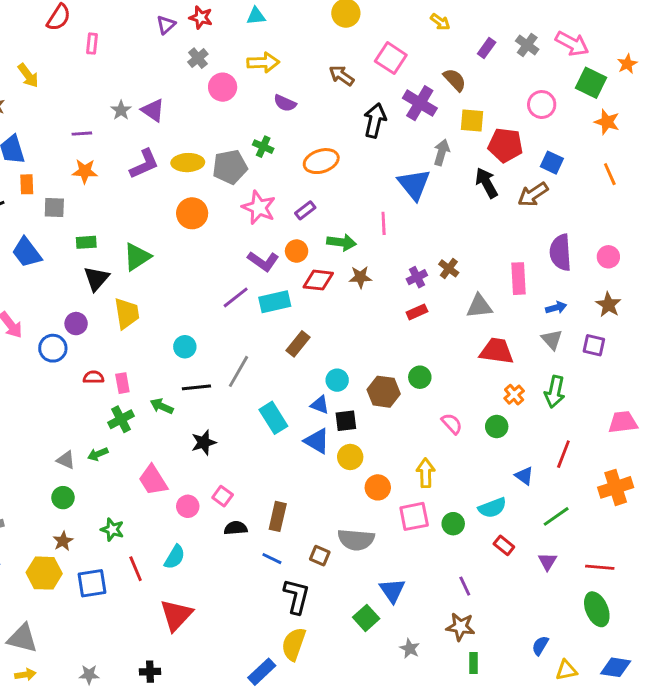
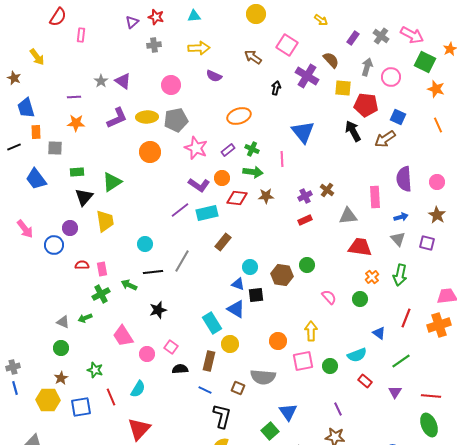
gray cross: (198, 58) -> (154, 45), turned 32
pink circle: (223, 87) -> (171, 85), moved
black arrow: (375, 120) -> (276, 88), size x0.6
green cross: (263, 147) -> (252, 149), moved
gray arrow: (442, 152) -> (367, 67), moved
cyan rectangle: (273, 418) -> (212, 323), moved
yellow circle: (350, 457) -> (230, 344), moved
orange cross: (616, 487) -> (439, 325), moved

